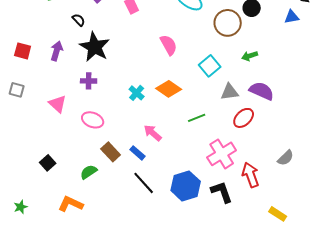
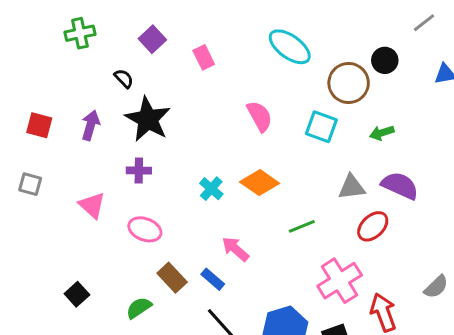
cyan square: (210, 66) -> (321, 127), moved, turned -30

